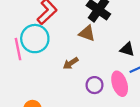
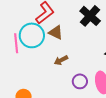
brown triangle: (87, 33) -> (56, 32), moved

